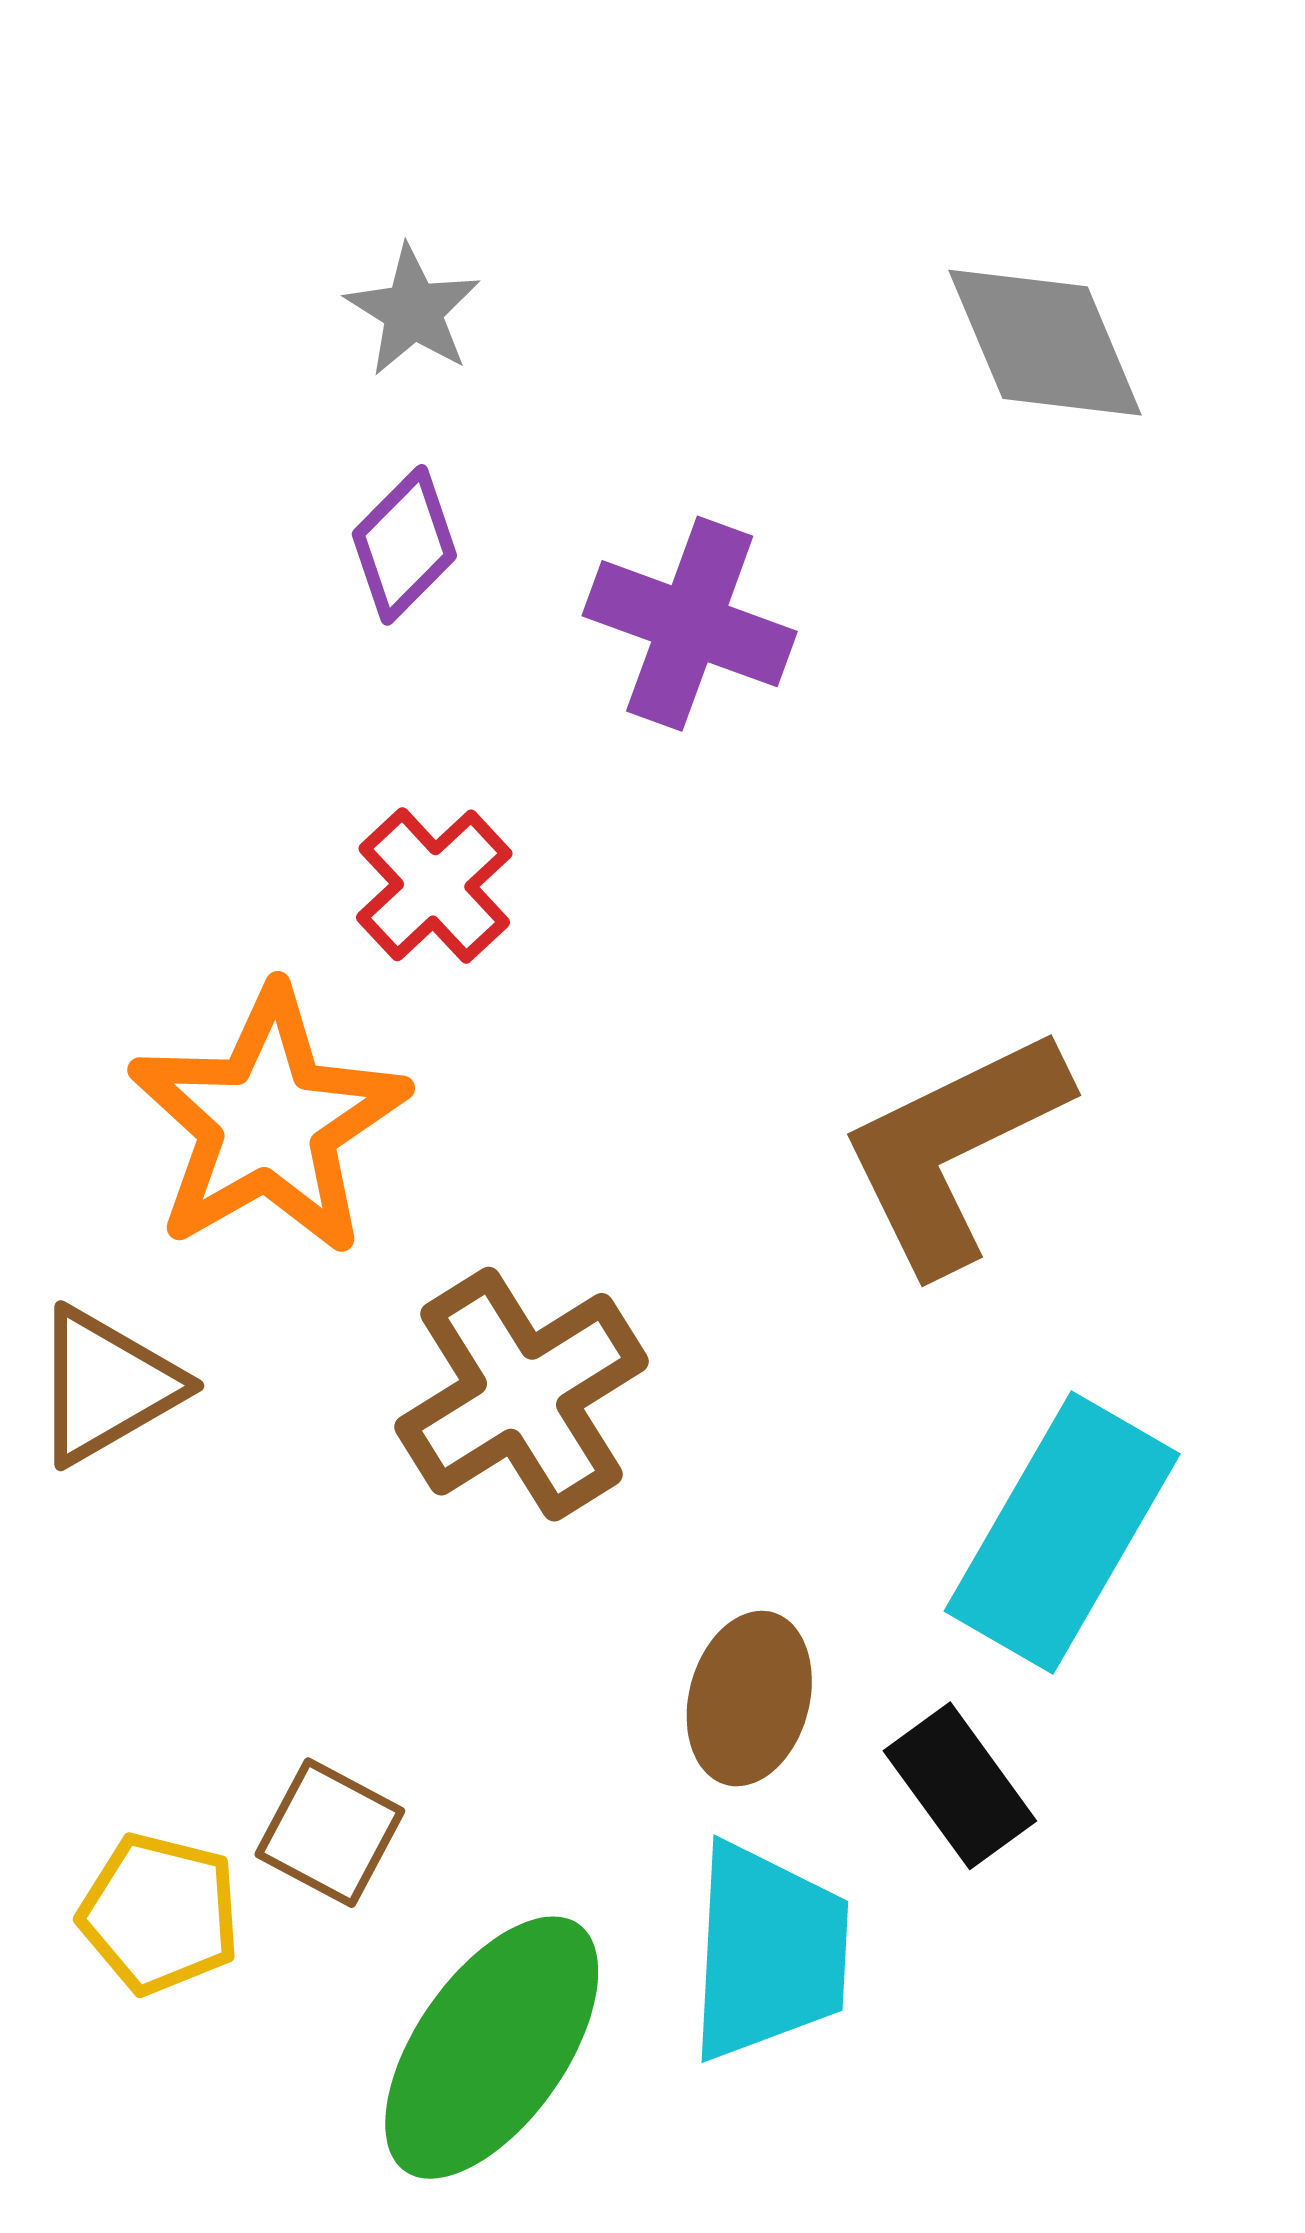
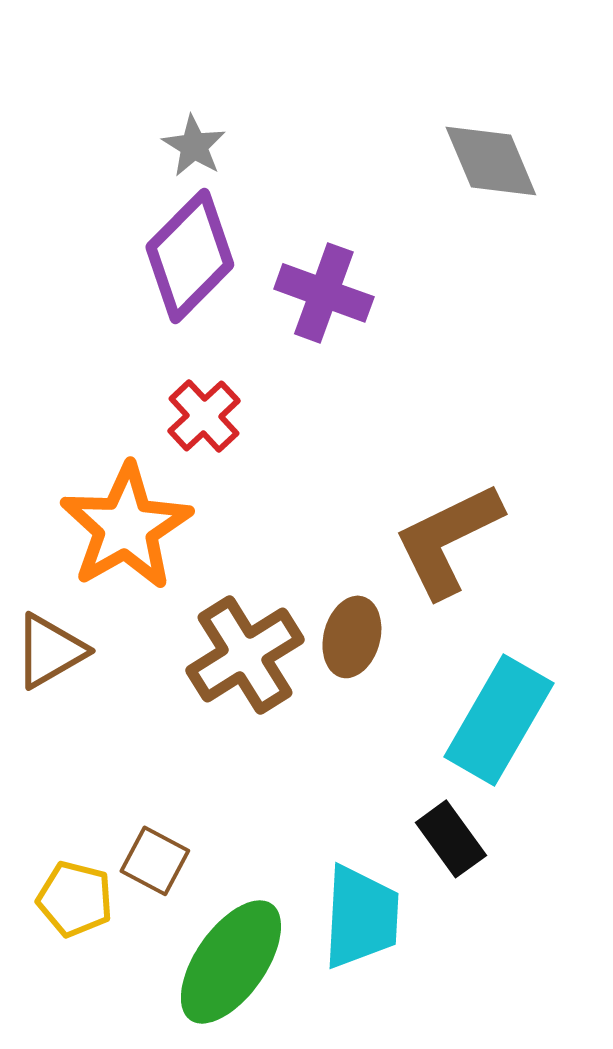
purple diamond: (404, 545) -> (190, 256), size x1.8
brown ellipse: (749, 1699) -> (352, 637), moved

